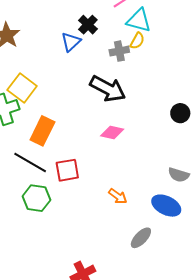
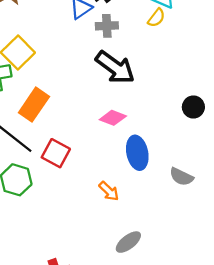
gray cross: (119, 51) -> (107, 26), moved
red square: (67, 170) -> (56, 153), turned 30
blue ellipse: (166, 206) -> (137, 153), moved, turned 44

